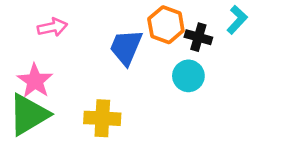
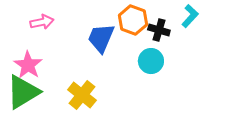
yellow cross: (102, 118) -> (82, 95), turned 36

